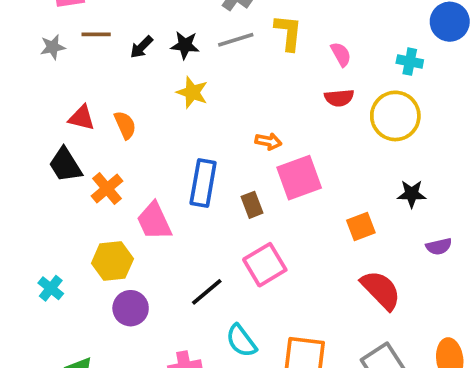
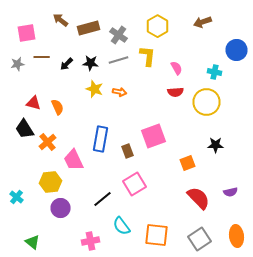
orange arrow: (268, 141) -> (120, 92), moved
purple semicircle: (439, 247) -> (230, 192), moved

